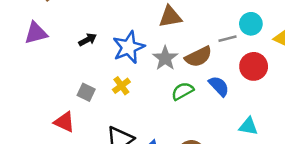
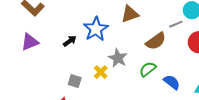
blue star: (129, 47) -> (96, 29), moved
gray star: (165, 58) -> (118, 58), moved
blue semicircle: (219, 86) -> (172, 82), moved

